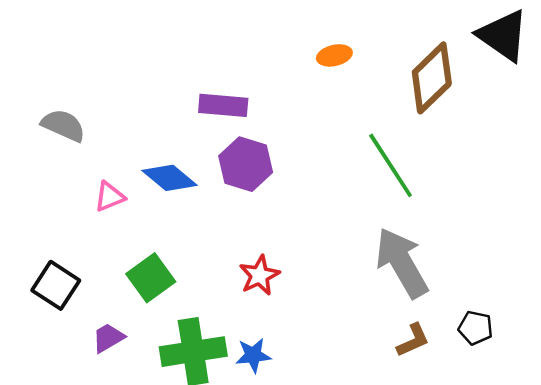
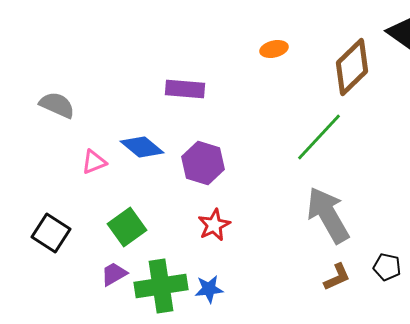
purple hexagon: (246, 164) -> (203, 163), moved
green line: (391, 165) -> (319, 137), turned 76
purple trapezoid: (108, 338) -> (114, 274), moved

